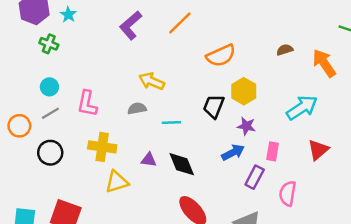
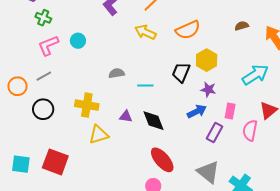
yellow arrow: (152, 81) -> (145, 32), moved
cyan circle: (49, 87) -> (78, 41), moved
pink L-shape: (87, 104) -> (48, 45), moved, turned 55
pink semicircle: (288, 193) -> (250, 130), moved

